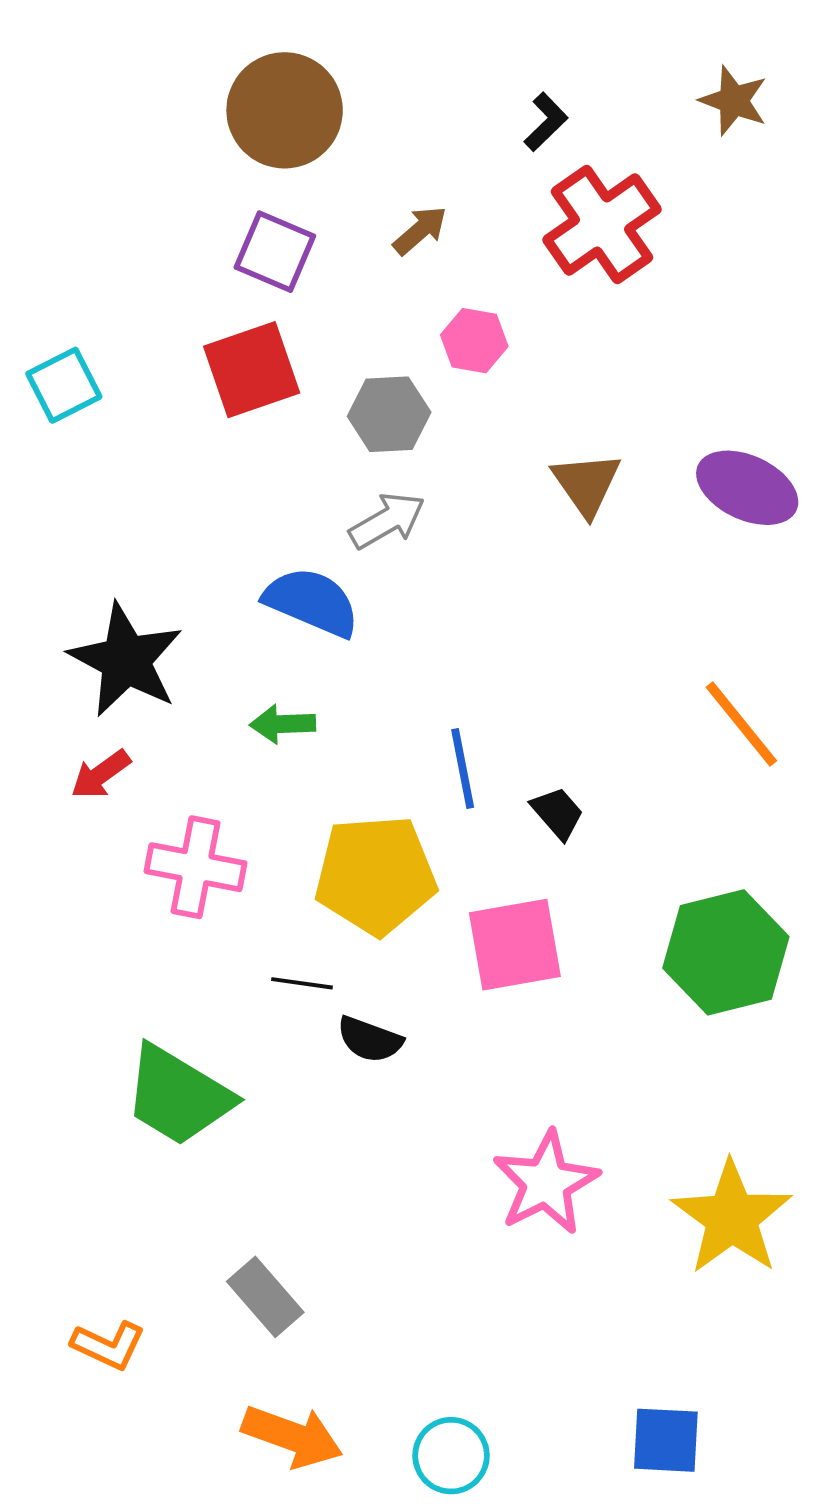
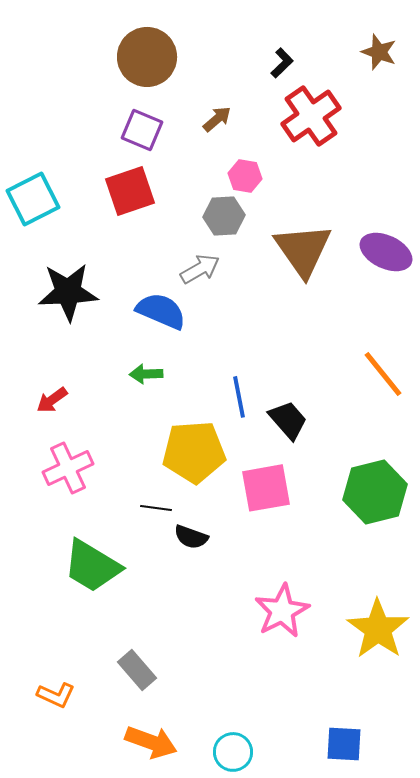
cyan square: (64, 385) -> (33, 199), size x1.4
gray hexagon: (389, 414) -> (224, 216), moved
brown triangle: (587, 484) -> (303, 250), size x1.6
black star: (126, 660) -> (68, 292), moved, turned -30
black trapezoid: (557, 813) -> (288, 420), size x1.4
pink cross: (196, 867) -> (68, 468), moved, turned -36

